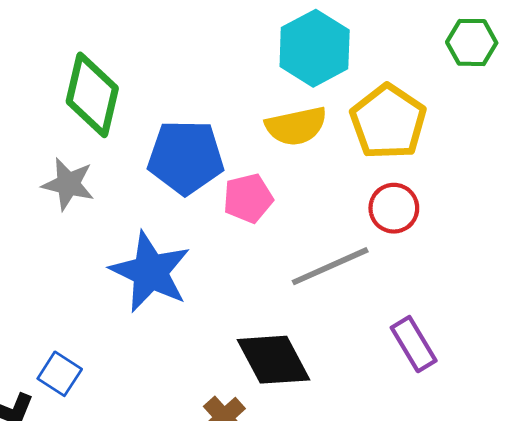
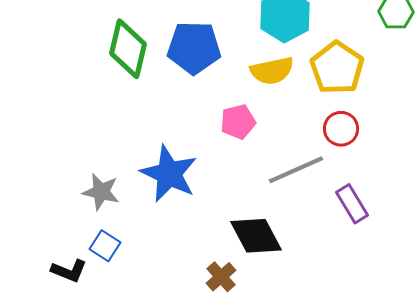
blue pentagon: (186, 157) -> (194, 48), moved
gray star: (68, 184) -> (101, 192), moved
purple rectangle: (414, 344) -> (352, 204), moved

